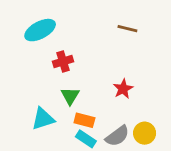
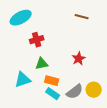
green triangle: (70, 96) -> (42, 64), turned 48

